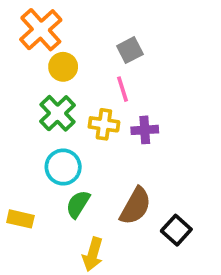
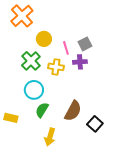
gray square: (130, 50) -> (85, 44), moved
yellow circle: (63, 67) -> (44, 39), moved
purple cross: (145, 130) -> (80, 62), moved

